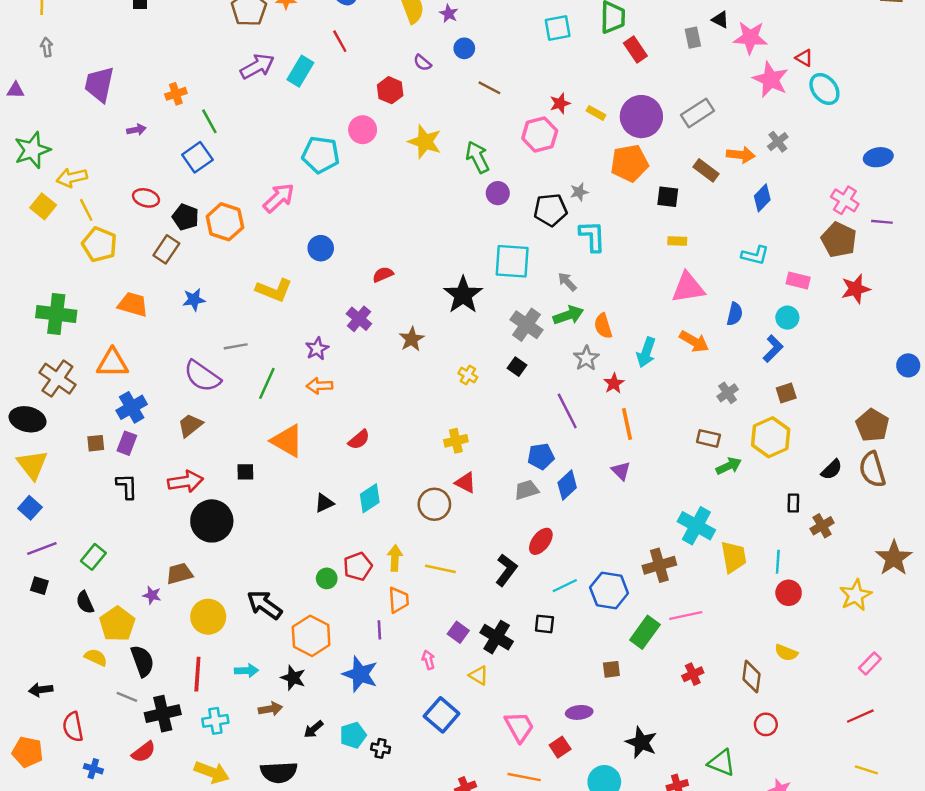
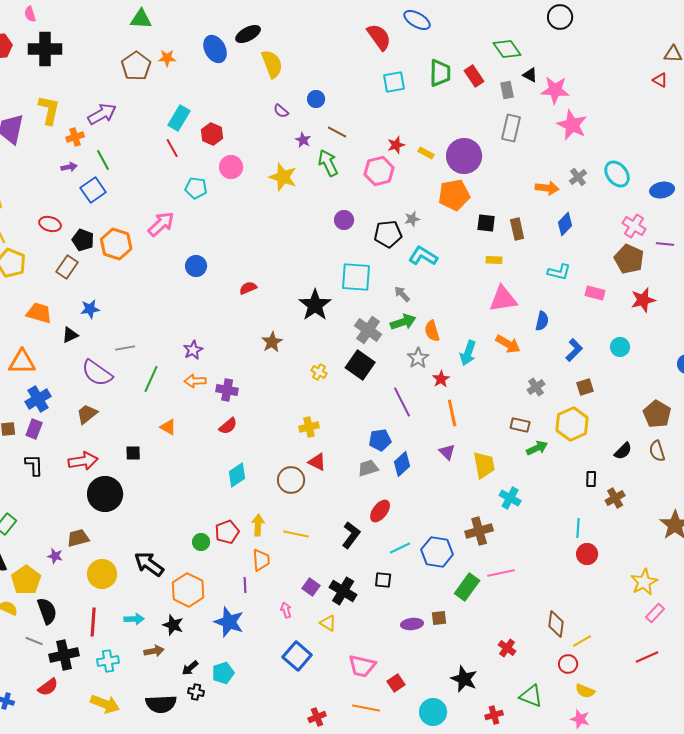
purple star: (449, 14) -> (303, 140), moved
red line: (340, 41) -> (172, 148), moved
red rectangle: (635, 50) -> (474, 76), moved
red triangle: (804, 58) -> (660, 80), moved
purple arrow: (257, 66) -> (102, 114), moved
cyan ellipse: (824, 89) -> (617, 174), moved
red hexagon: (390, 90) -> (212, 134), moved
gray rectangle: (698, 113) -> (511, 128), moved, turned -44
purple arrow: (136, 130) -> (69, 167), moved
cyan pentagon: (321, 155) -> (196, 188), size x0.7
green arrow: (477, 157) -> (328, 163), moved
brown rectangle: (706, 170) -> (517, 229), moved, turned 40
cyan L-shape: (592, 236) -> (423, 256), turned -56
yellow L-shape: (274, 290) -> (49, 110), moved, turned -100
cyan circle: (787, 318) -> (620, 347), moved
purple cross: (359, 319) -> (227, 390), moved, turned -30
black square: (517, 367) -> (360, 365), size x1.8
orange triangle: (287, 441) -> (168, 427), size x0.6
brown semicircle: (872, 470) -> (657, 451), size x0.7
black triangle: (324, 503) -> (70, 335), moved
cyan cross: (696, 526) -> (510, 498), size x0.7
yellow trapezoid: (734, 557) -> (484, 465), moved
yellow star: (856, 595) -> (644, 582), moved
yellow semicircle: (786, 653) -> (585, 691), moved
red cross: (693, 674) -> (507, 648), moved, turned -30
purple ellipse: (579, 712) -> (412, 624), moved
pink trapezoid: (519, 727) -> (362, 666), turned 132
black cross: (381, 748) -> (196, 692), moved
yellow line: (866, 770) -> (582, 641), moved, turned -48

